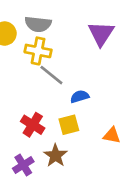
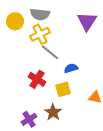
yellow cross: (38, 51) -> (40, 34), turned -36
red cross: (33, 125) -> (37, 79), moved

